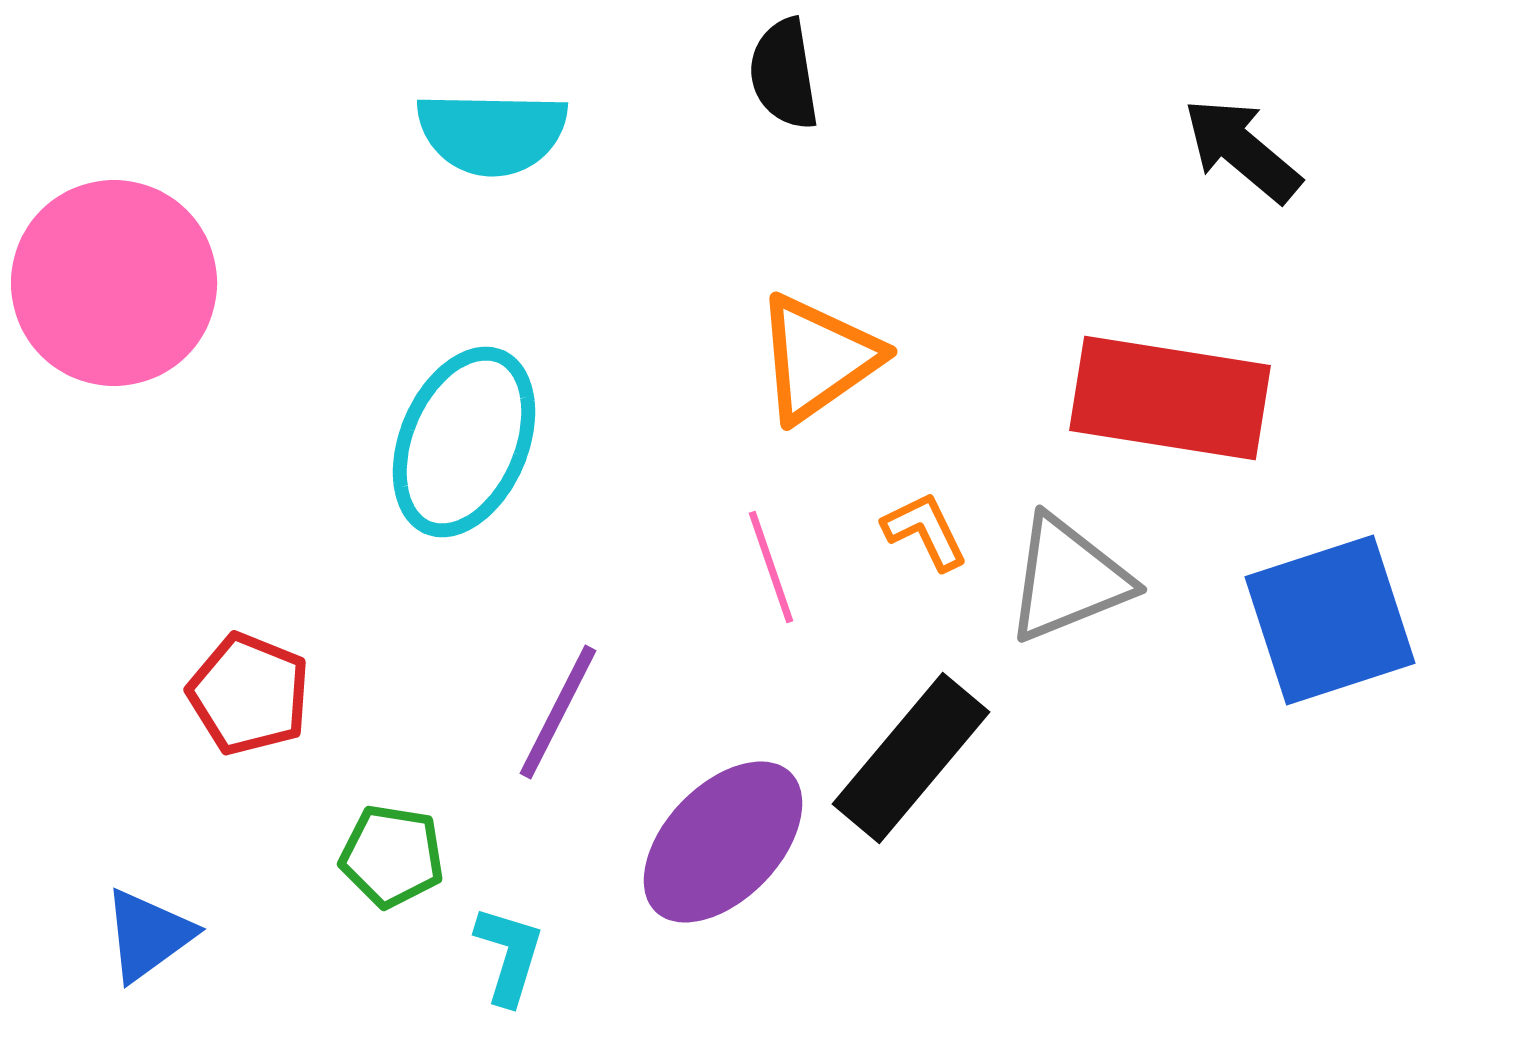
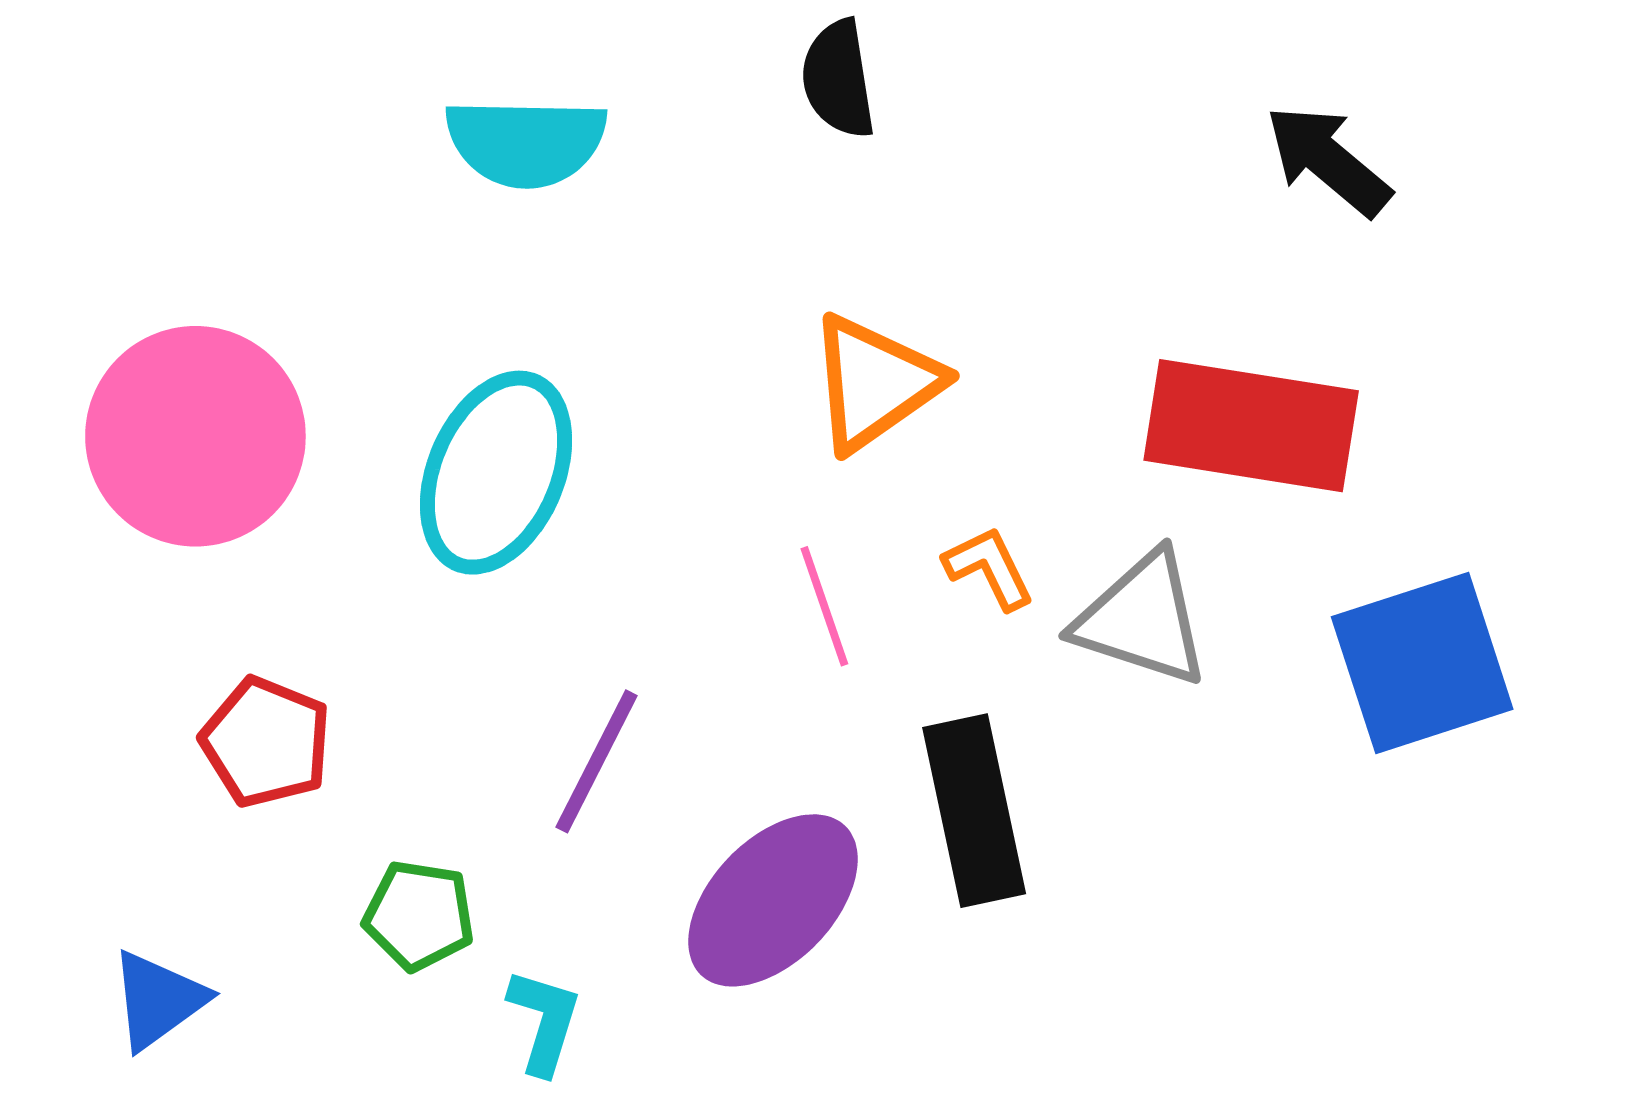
pink circle: (114, 283) -> (195, 436), moved
gray triangle: (1068, 579) -> (1142, 619), turned 40
black rectangle: (911, 758) -> (974, 811), turned -52

